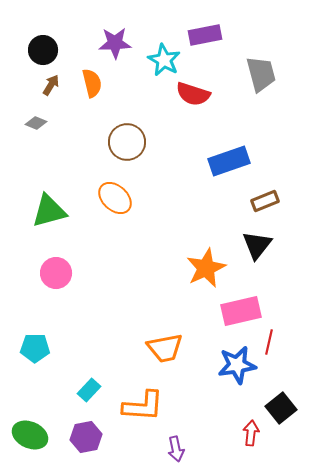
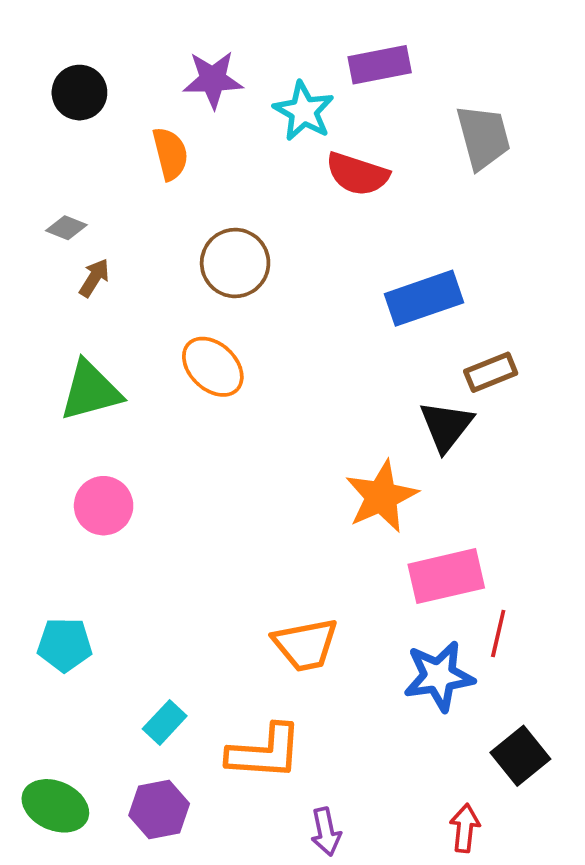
brown arrow: (51, 85) -> (94, 278), moved
black triangle: (257, 245) -> (446, 426), moved
red arrow: (251, 433) -> (465, 828), moved

